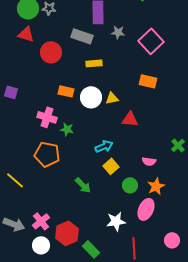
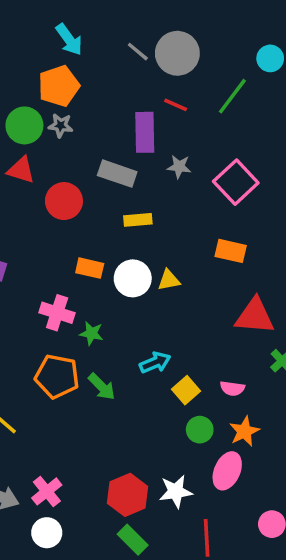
red triangle: (130, 119) -> (255, 316), moved, size x1.4
yellow square: (111, 166) -> (186, 390), moved
green arrow: (83, 185) -> (102, 387), moved
red hexagon: (67, 233) -> (128, 495), moved

